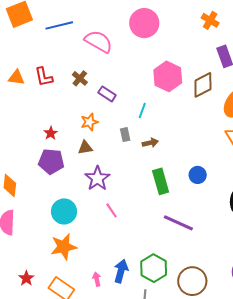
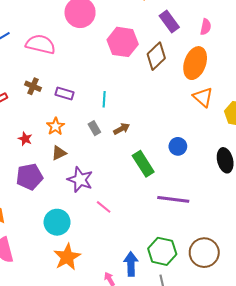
pink hexagon: (168, 76) -> (123, 42), moved
red star: (51, 133) -> (25, 139), moved

